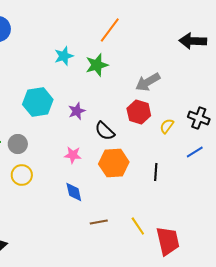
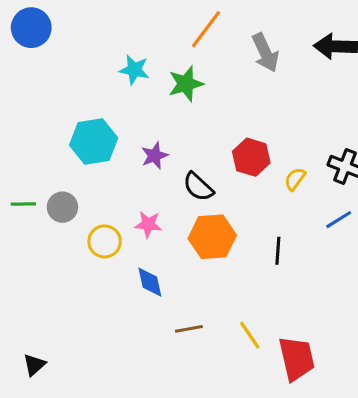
cyan star: (64, 56) -> (134, 70), turned 30
gray arrow: (148, 82) -> (265, 53), moved, turned -85
yellow circle: (22, 175) -> (105, 241), moved

